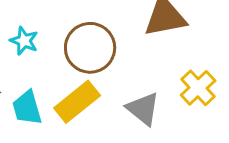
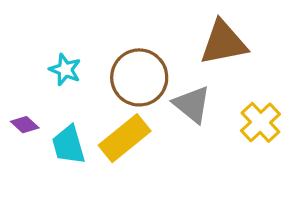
gray triangle: (143, 109) -> (192, 104), moved

